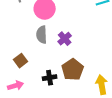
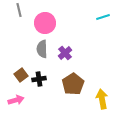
black cross: (50, 78) -> (39, 79), moved

